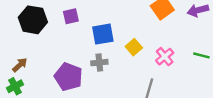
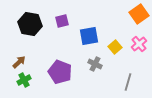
pink cross: (165, 57) -> (139, 44), moved
gray cross: (99, 63) -> (95, 64), moved, turned 32
green cross: (15, 86) -> (24, 80), moved

